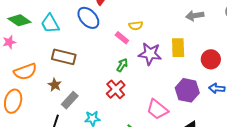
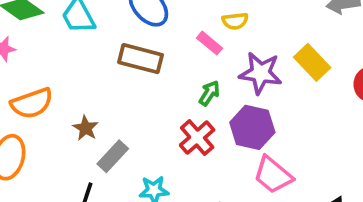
yellow rectangle: (178, 48) -> (312, 62), turned -42
brown rectangle: (64, 57) -> (140, 59), moved
purple hexagon: (187, 90) -> (252, 127), moved

